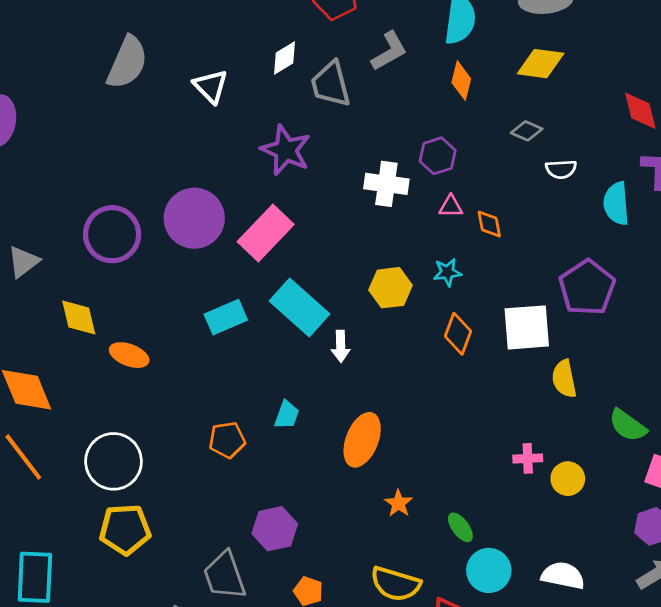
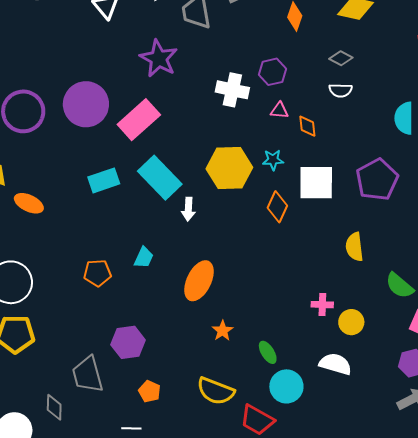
white semicircle: (561, 169) -> (341, 90), moved
yellow hexagon: (391, 288) -> (229, 168), size x1.4
white square: (527, 327) -> (316, 183), moved
white semicircle: (563, 576) -> (335, 364), moved

